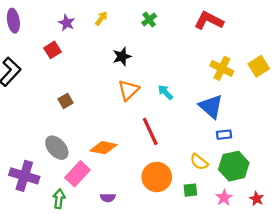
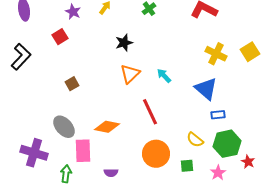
pink rectangle: (77, 174) -> (83, 151), turned -45
red star: (257, 199) -> (248, 162), moved

